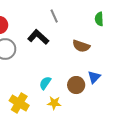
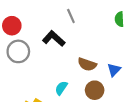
brown semicircle: (81, 46) -> (87, 64), moved
blue triangle: (94, 77) -> (114, 70), moved

